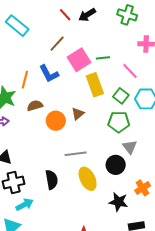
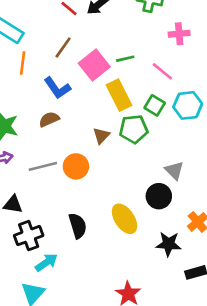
orange line: (25, 80) -> (23, 63), moved
brown semicircle: (35, 106) -> (49, 119), moved
orange circle: (56, 121) -> (76, 166), moved
green pentagon: (119, 122) -> (134, 129), moved
gray line: (76, 154) -> (43, 166), moved

